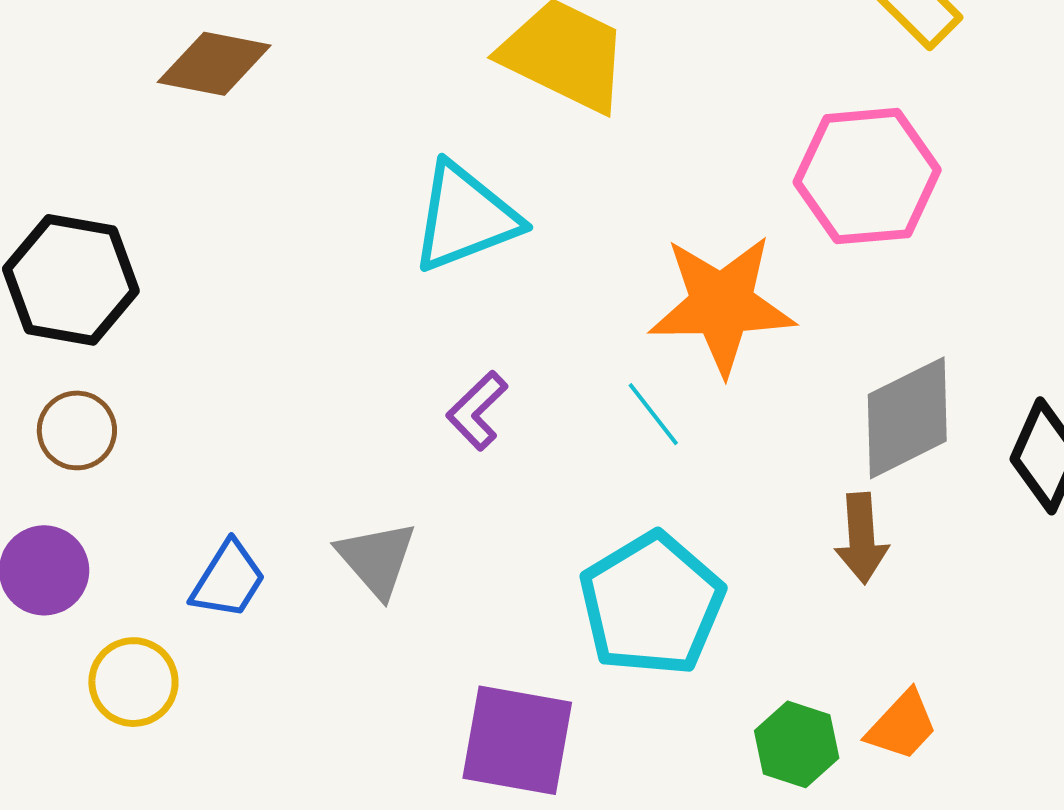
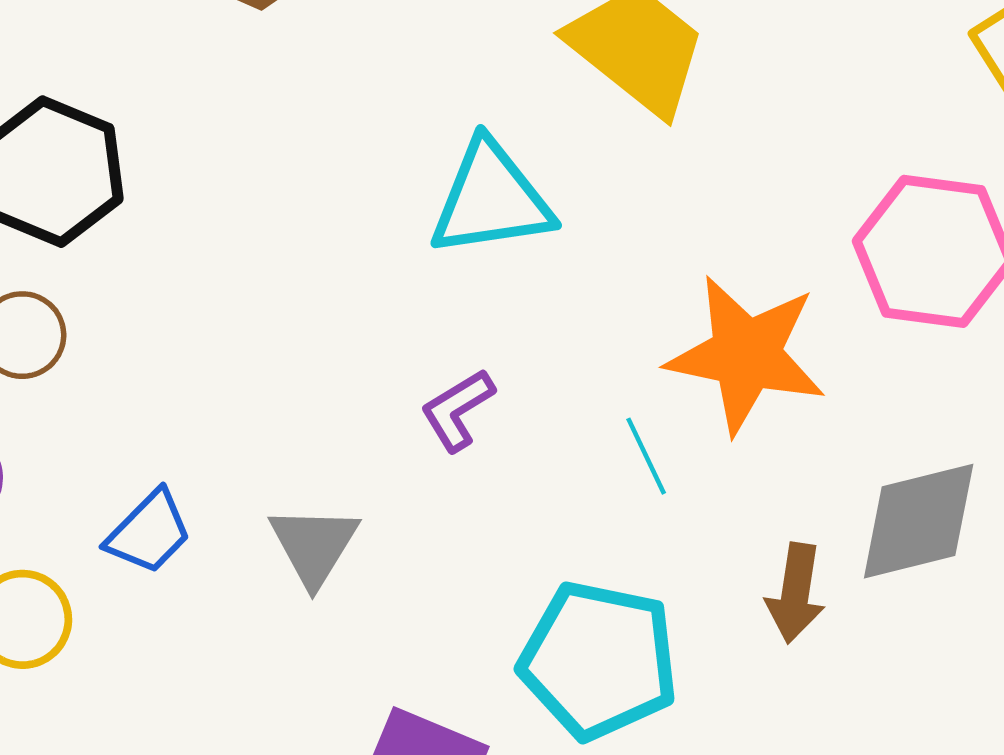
brown arrow: (862, 538) -> (796, 593), moved
cyan pentagon: (652, 604) -> (599, 660), turned 30

